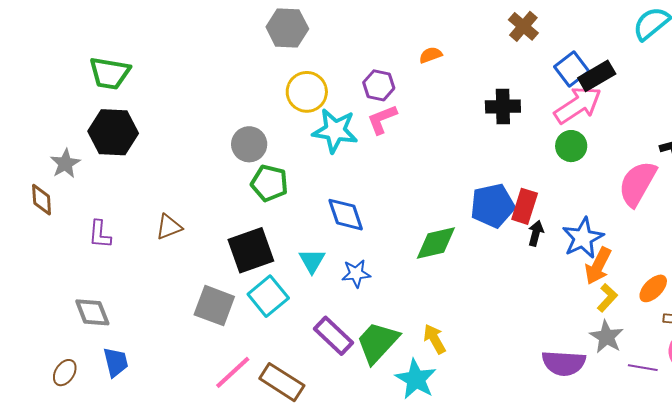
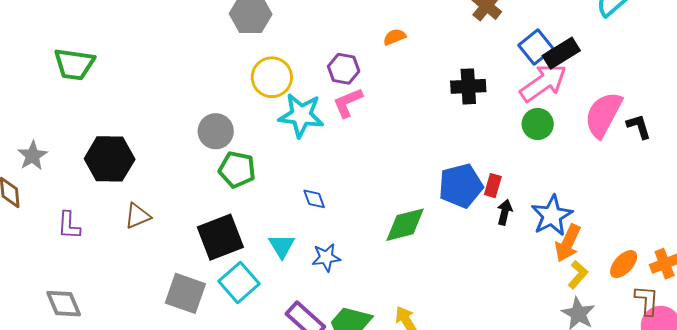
black hexagon: (113, 132) -> (110, 159), moved
pink semicircle: (637, 184) -> (603, 115), moved
red rectangle: (525, 206) -> (493, 186), size x0.7
blue diamond: (346, 215) -> (314, 199), size x0.6

